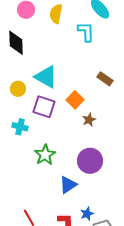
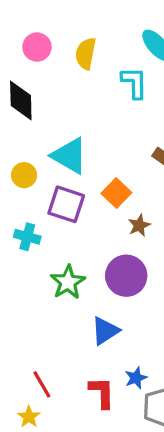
purple circle: (90, 161) -> (126, 276), moved

